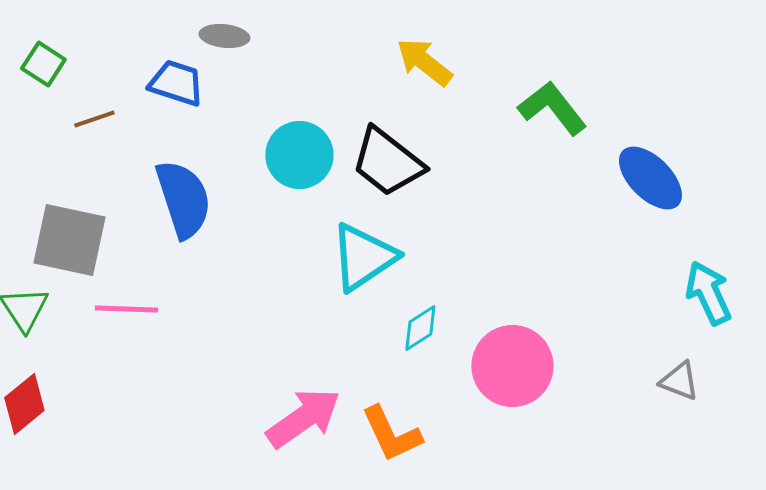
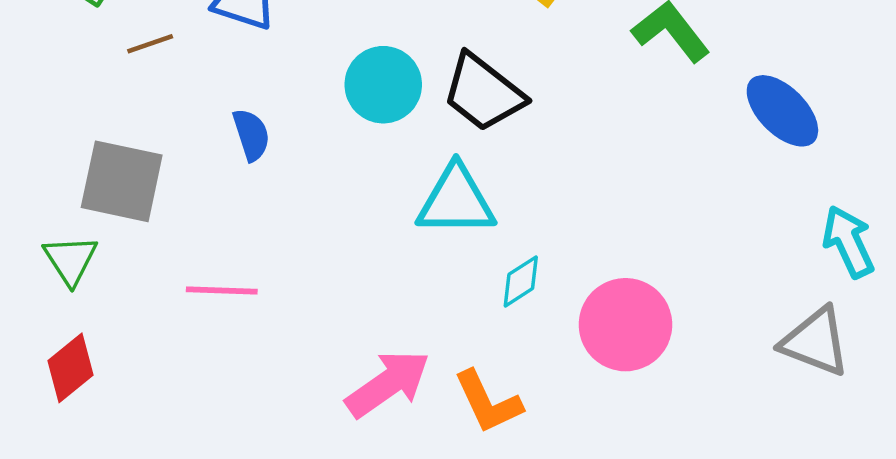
blue semicircle: (183, 199) -> (251, 135), size x0.6
cyan triangle: (363, 257) -> (456, 201), turned 34
pink line: (126, 309) -> (222, 291), moved
gray triangle: (679, 381) -> (815, 342), size x1.6

